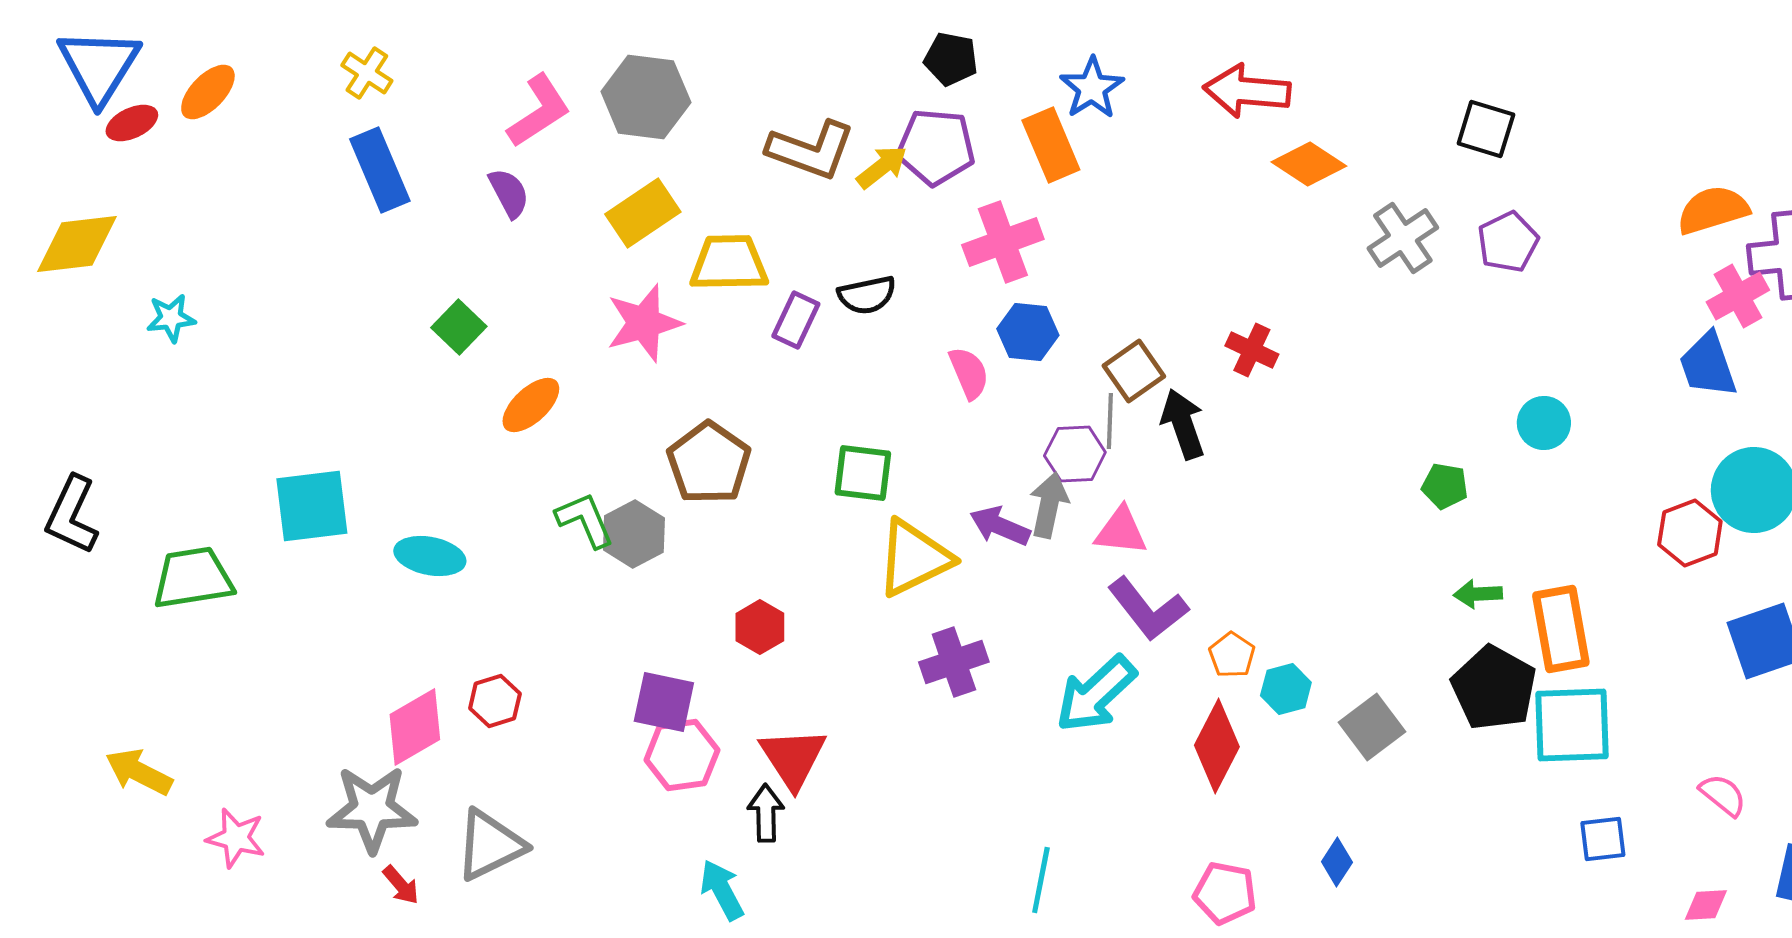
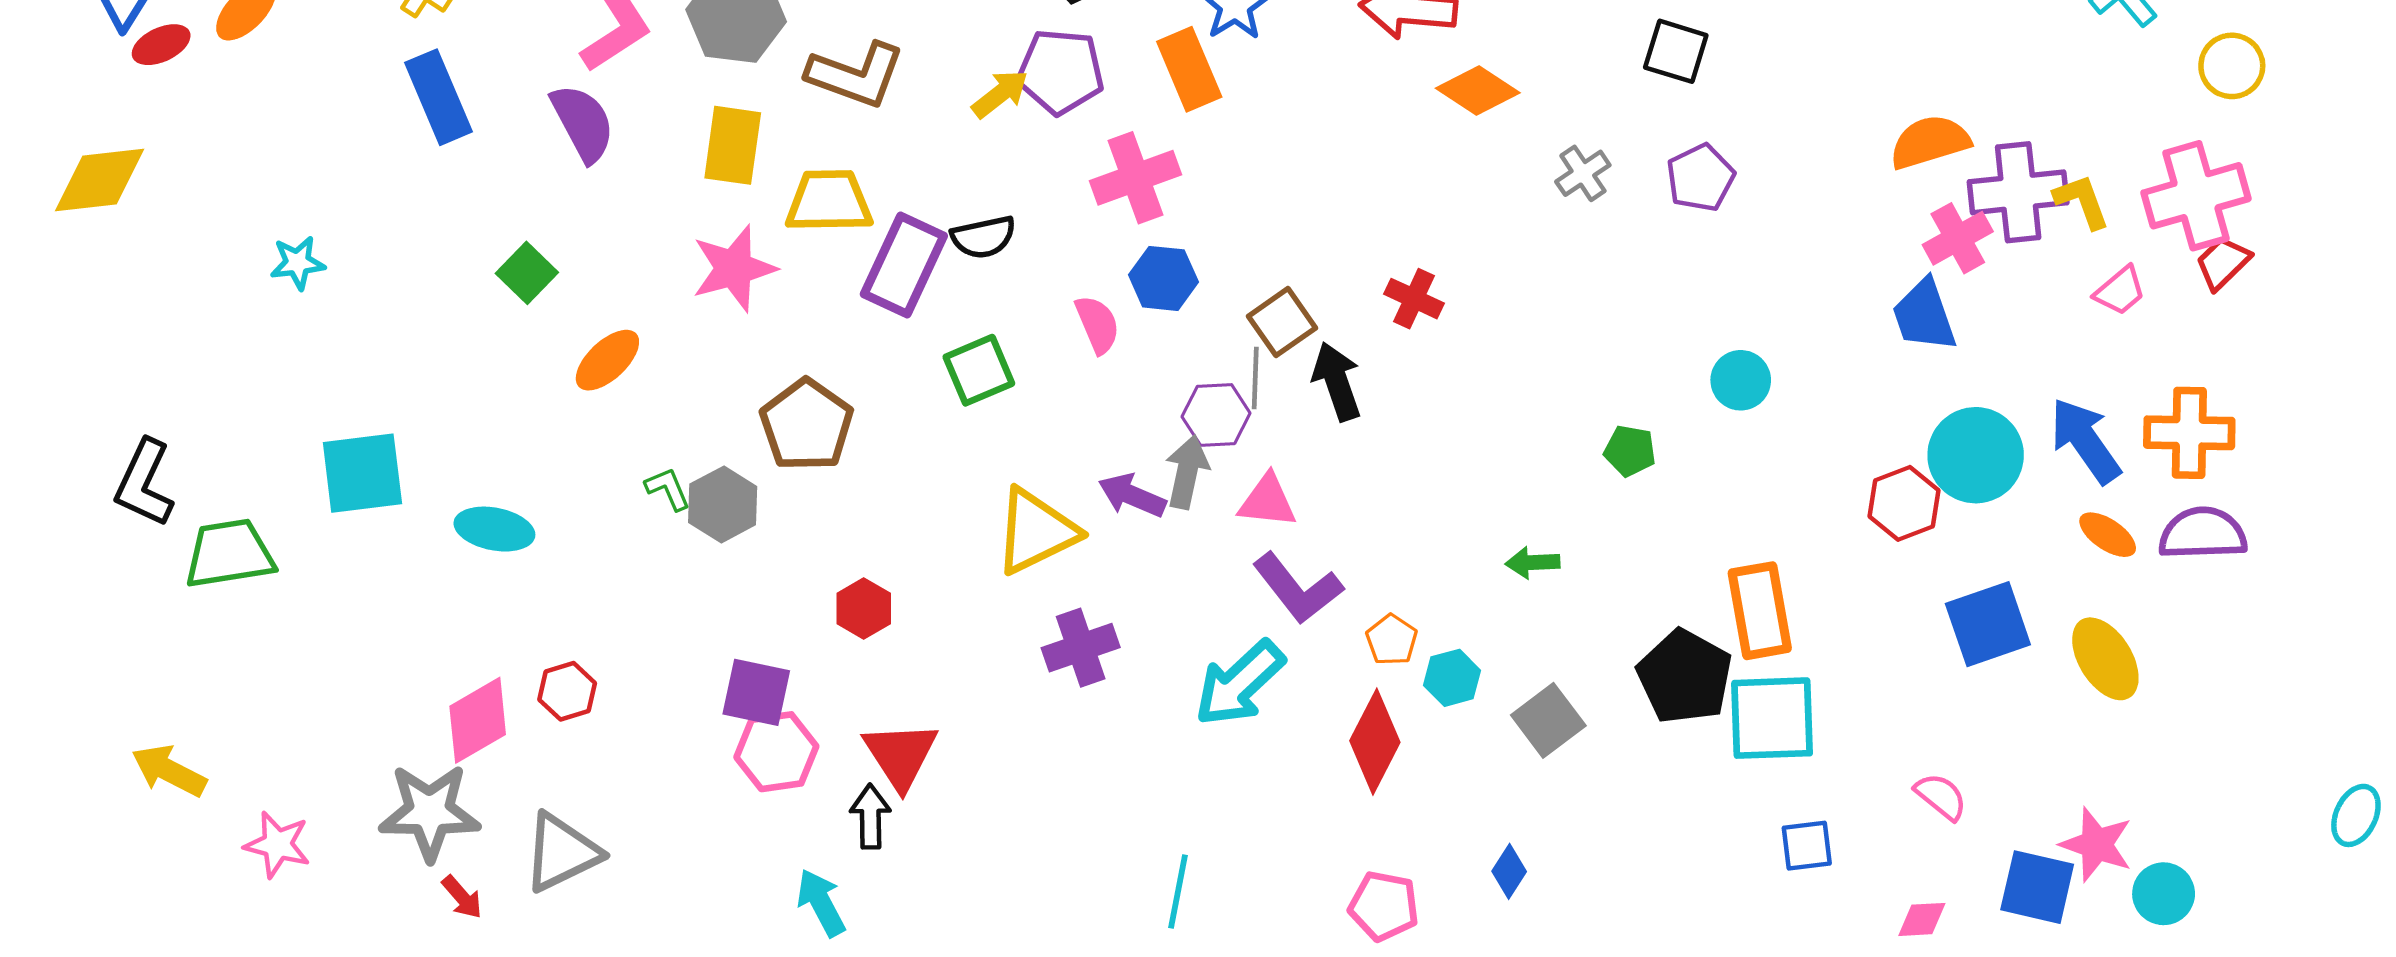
brown L-shape: (811, 150) -> (856, 75), moved
purple semicircle: (509, 193) -> (583, 123), size x1.4
yellow rectangle: (643, 213) -> (733, 145), turned -48
gray cross: (1403, 238) -> (1583, 173), size x0.7
cyan star: (171, 318) -> (298, 263), moved
purple rectangle: (796, 320) -> (904, 265), size x1.6
green square: (863, 473) -> (979, 370), moved, turned -30
black L-shape: (72, 515) -> (144, 483), moved
green L-shape: (585, 520) -> (668, 489), size x0.7
green arrow: (1478, 594) -> (1533, 563), moved

